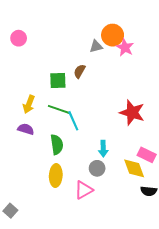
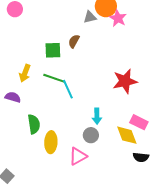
red star: (132, 113) -> (125, 81), turned -30
purple semicircle: (26, 129) -> (13, 97), moved
green semicircle: (57, 145) -> (34, 124), moved

